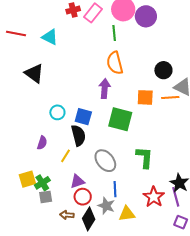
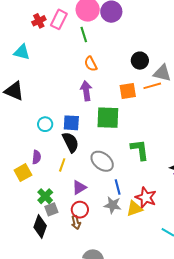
orange semicircle: (115, 63) -> (91, 64), size x0.7
yellow square: (27, 179) -> (23, 173), moved
red circle: (83, 197) -> (80, 210), moved
red star: (154, 197) -> (146, 197), moved
brown arrow: (67, 215) -> (76, 222), turned -96
black diamond: (89, 219) -> (40, 226), moved

